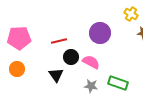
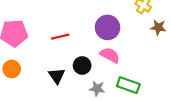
black circle: (71, 57) -> (82, 65), moved
pink semicircle: (91, 62) -> (110, 55), moved

